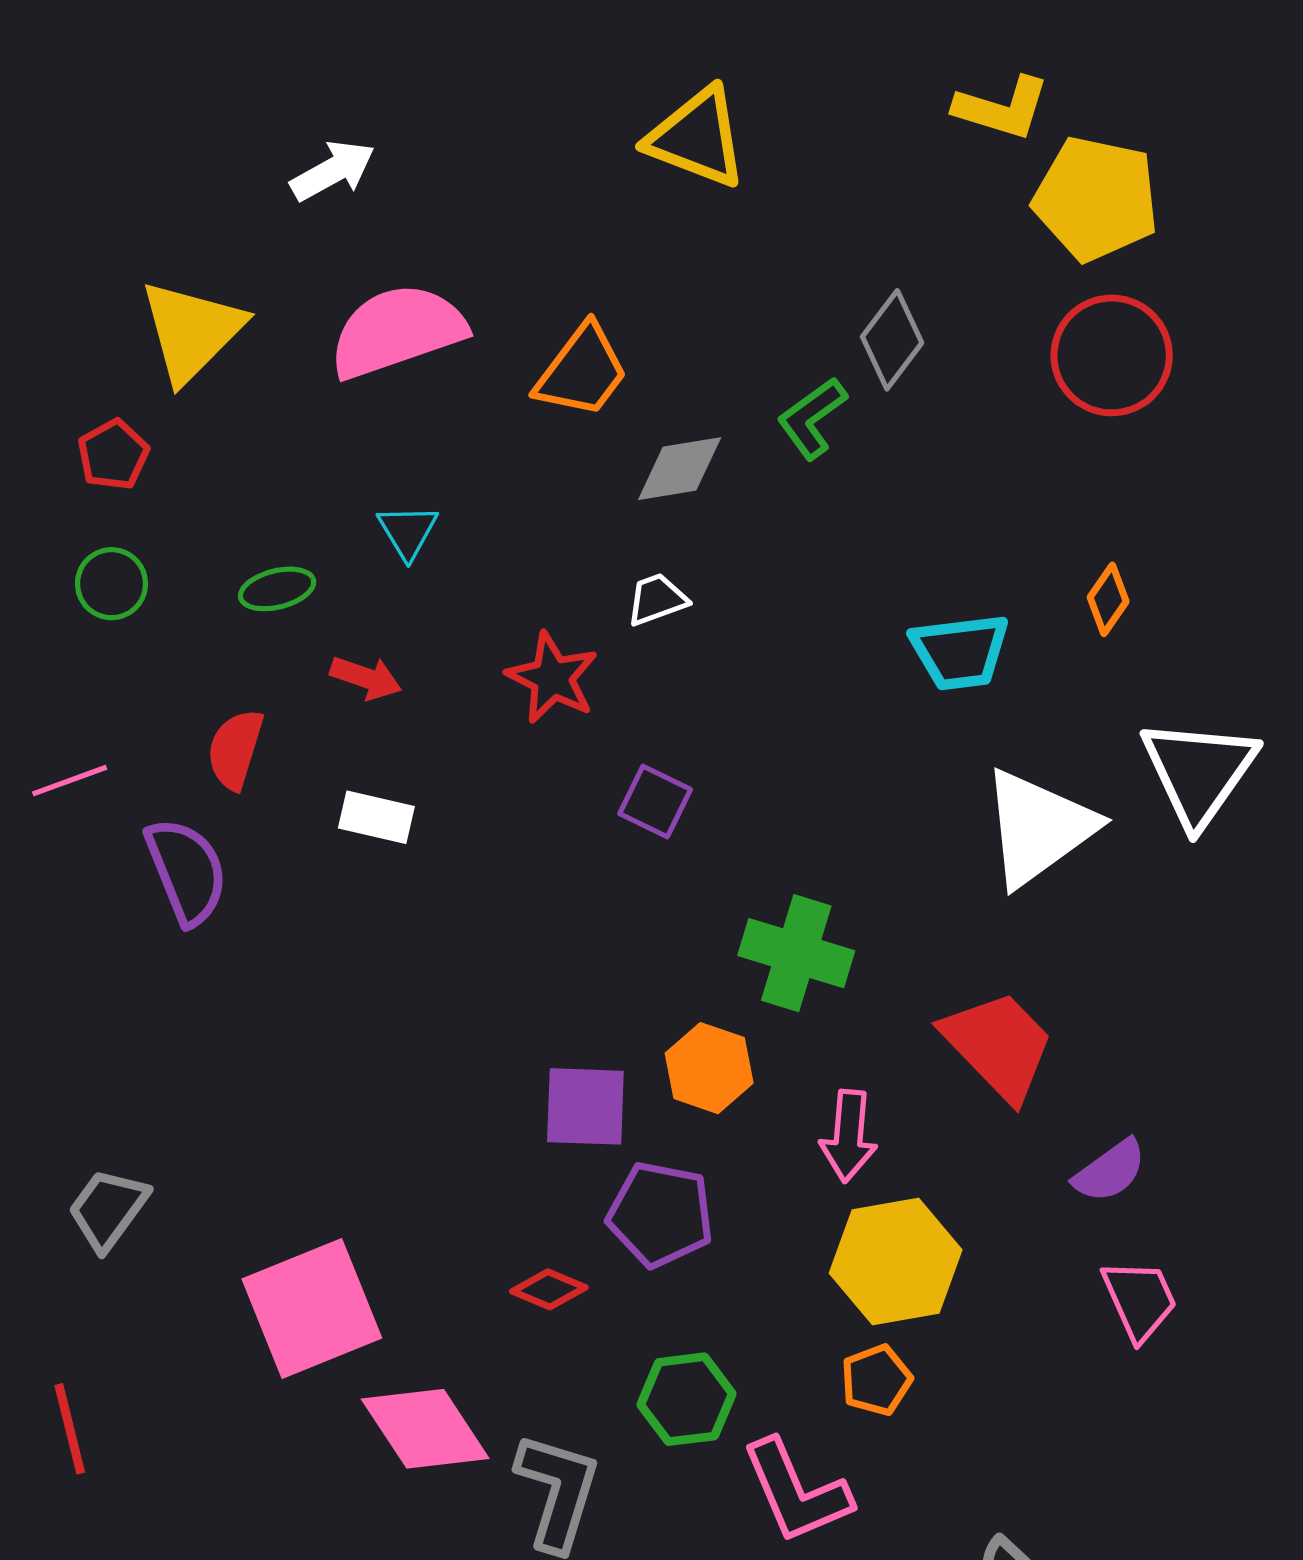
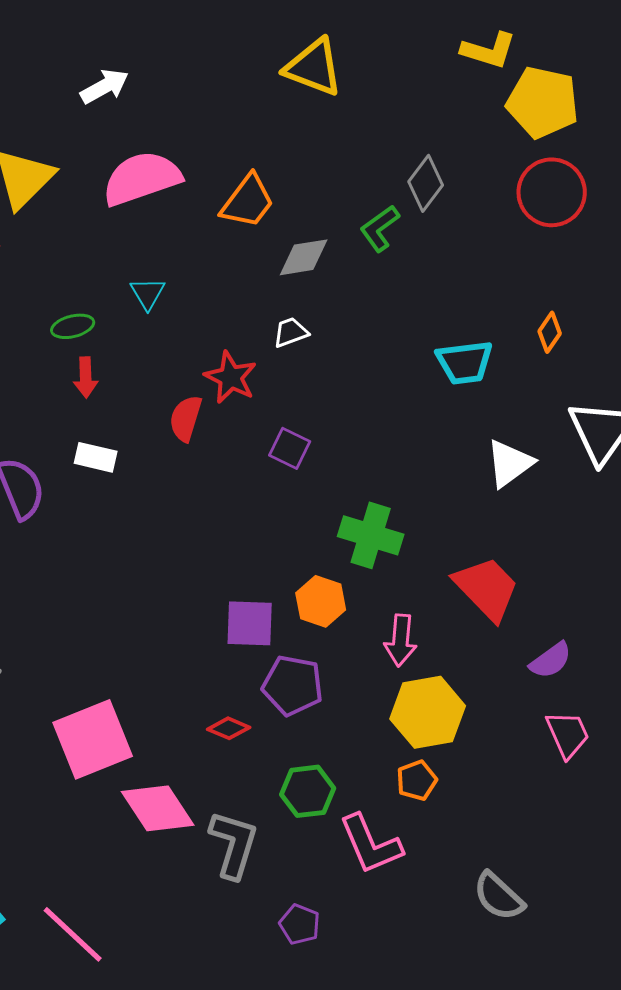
red arrow: (366, 678) -> (86, 377), moved, turned 69
red semicircle: (235, 749) -> (186, 418), moved
white rectangle: (376, 817) -> (96, 457), moved
white triangle: (1038, 828) -> (510, 463), size x0.7

